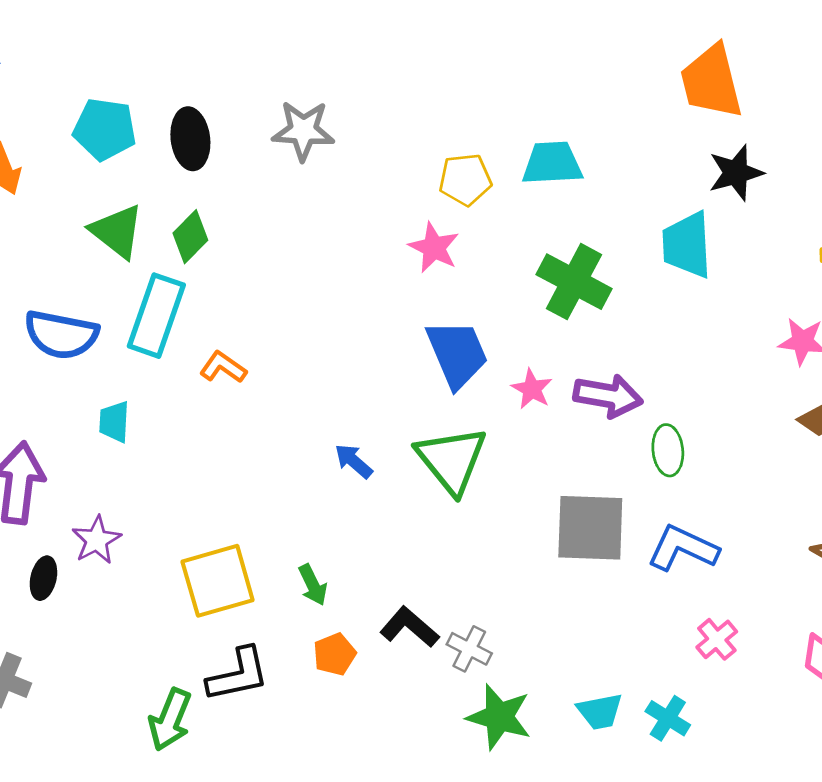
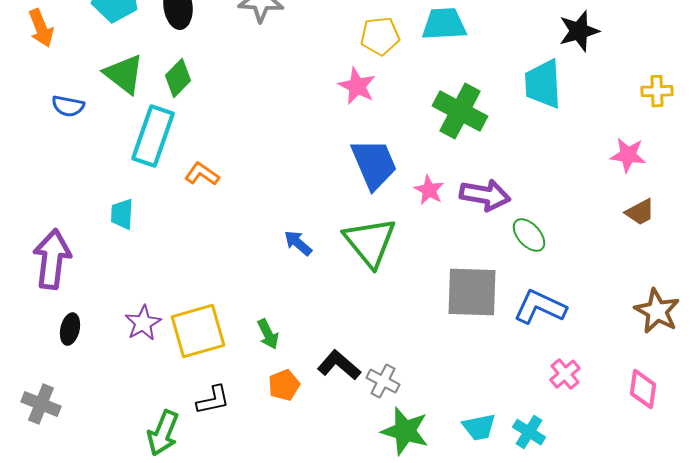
blue semicircle: (61, 335) -> (68, 106), moved, size x0.6
green ellipse: (668, 450) -> (529, 235), turned -36
purple star: (97, 540) -> (143, 323), moved
black L-shape: (238, 675) -> (213, 400), size x0.7

